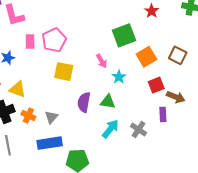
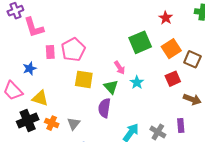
orange square: (146, 57) -> (171, 49), moved
red square: (156, 85) -> (173, 79), moved
green triangle: (108, 102) -> (111, 87), moved, turned 42
purple rectangle: (163, 114) -> (181, 126), moved

